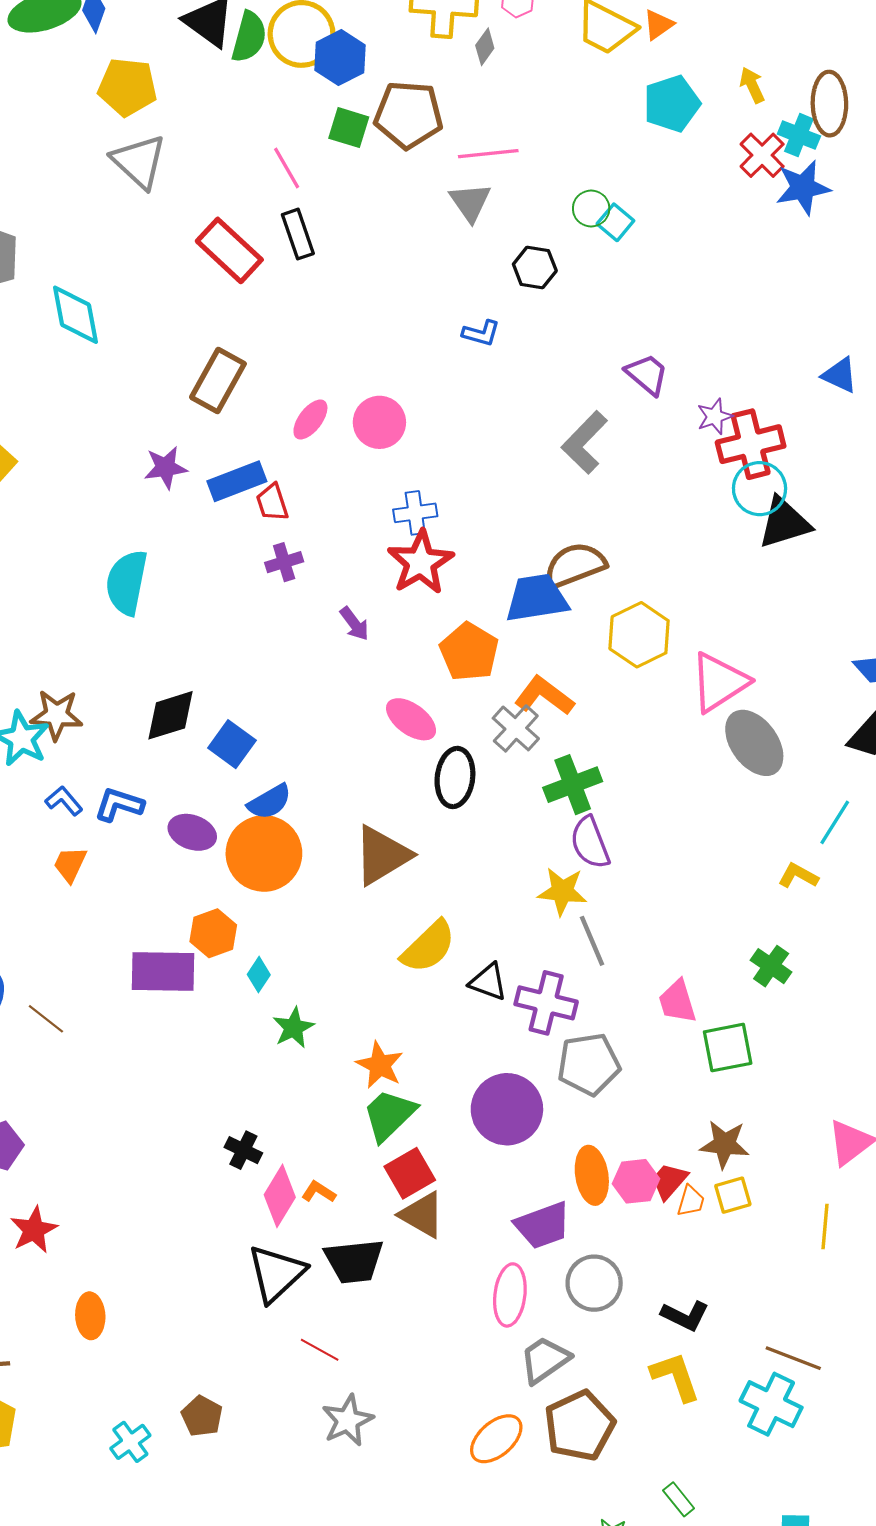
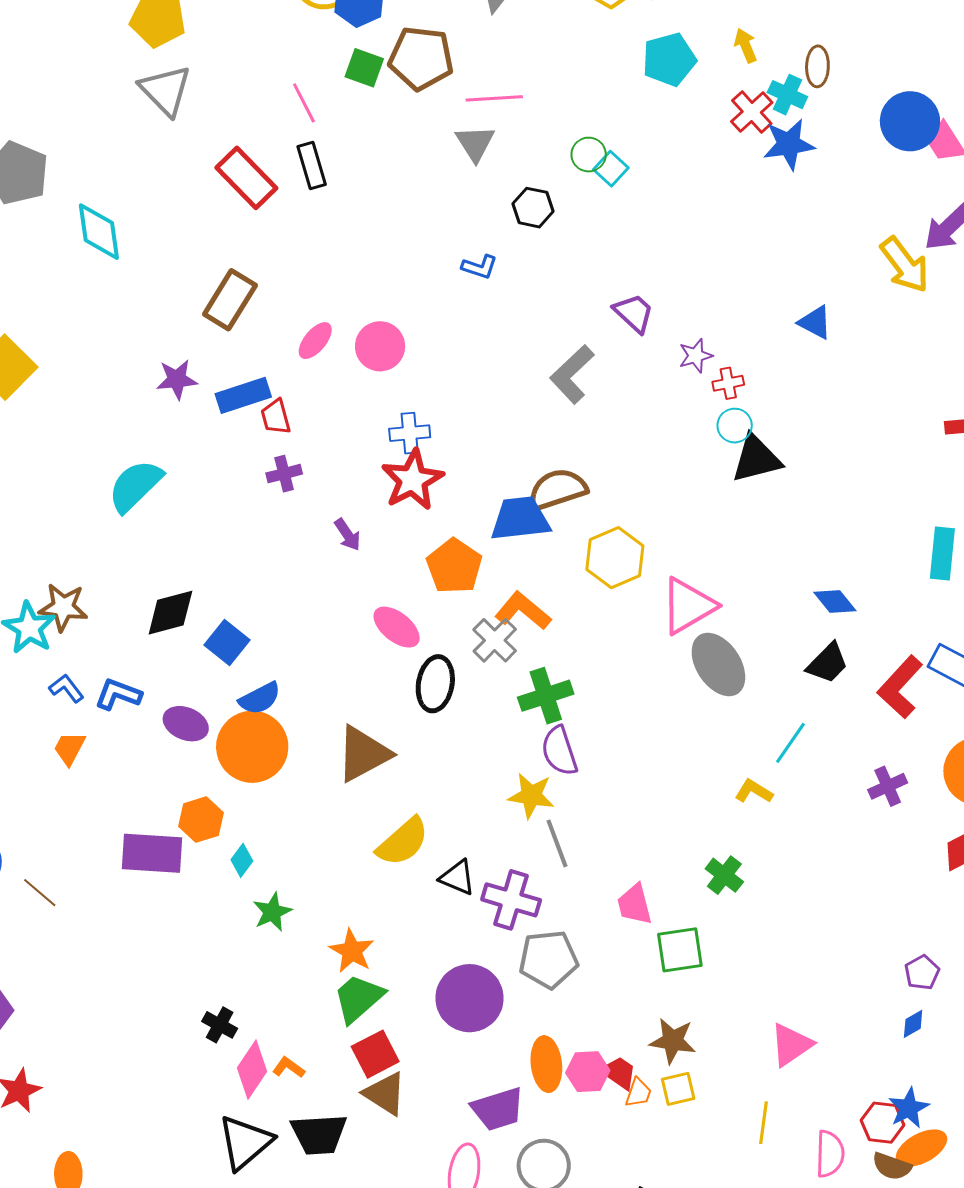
brown ellipse: (829, 104) -> (817, 66), size x0.7
red cross: (751, 444) -> (728, 383), size x0.5
cyan circle: (760, 489) -> (735, 426), size x0.7
cyan semicircle: (127, 582) -> (135, 486), turned 32
red trapezoid: (669, 1181) -> (619, 1073), turned 81

